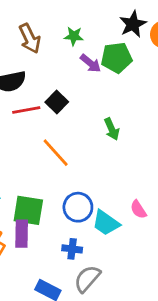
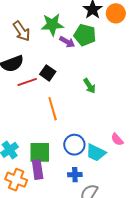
green star: (74, 36) -> (52, 25), size x1.6
green pentagon: (117, 58) -> (85, 35), turned 30
orange line: (56, 153) -> (53, 109), turned 35

